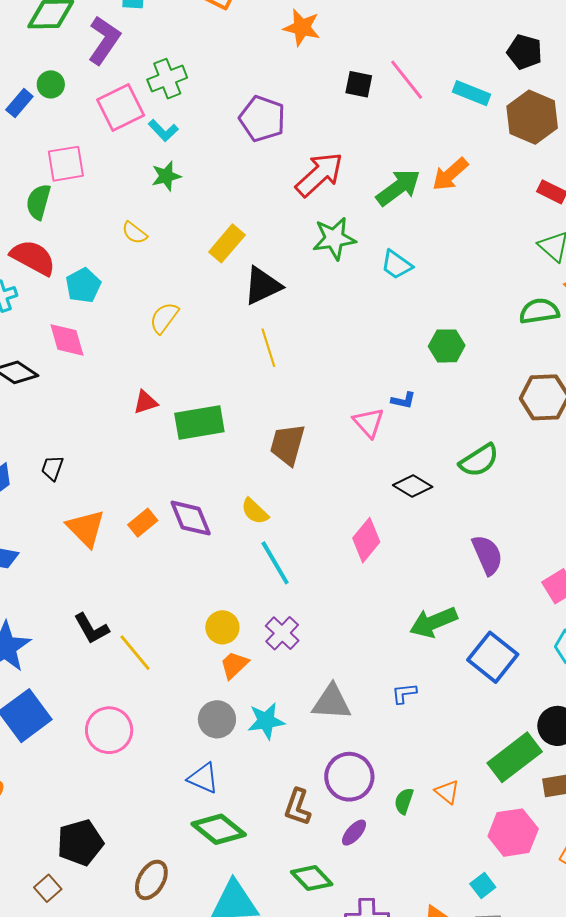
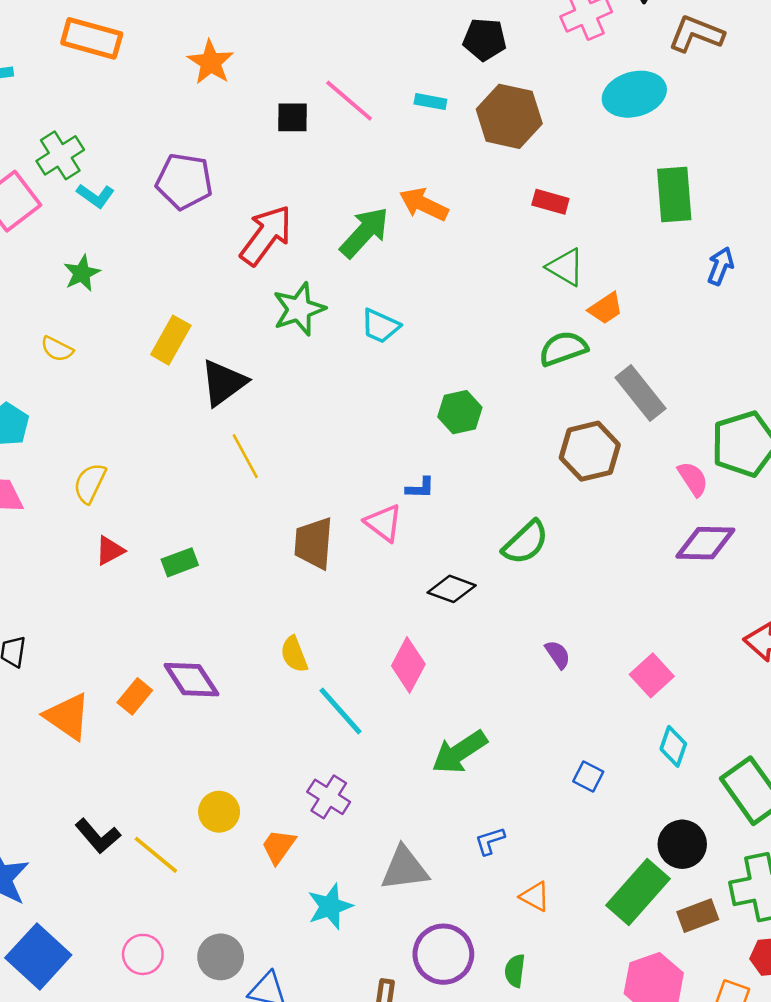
orange star: (302, 28) -> (211, 62), turned 30
cyan rectangle: (471, 93) -> (430, 102), size x0.7
cyan L-shape: (163, 130) -> (95, 196), moved
orange arrow: (450, 174) -> (424, 204), turned 78
yellow semicircle: (164, 318) -> (90, 483), moved
green rectangle: (199, 422) -> (180, 562), size x0.6
brown trapezoid: (288, 445) -> (314, 543), moved
yellow semicircle: (255, 511) -> (294, 654), moved, turned 36
purple semicircle: (487, 555) -> (558, 654), size x0.6
cyan line: (275, 563) -> (340, 711), moved
green arrow: (433, 622) -> (459, 752), moved
yellow circle: (222, 627) -> (219, 812), moved
blue square: (493, 657) -> (588, 776), size x0.5
gray circle: (217, 719) -> (221, 957), moved
pink circle: (109, 730) -> (143, 954), size x0.7
orange triangle: (447, 792) -> (535, 896), moved

